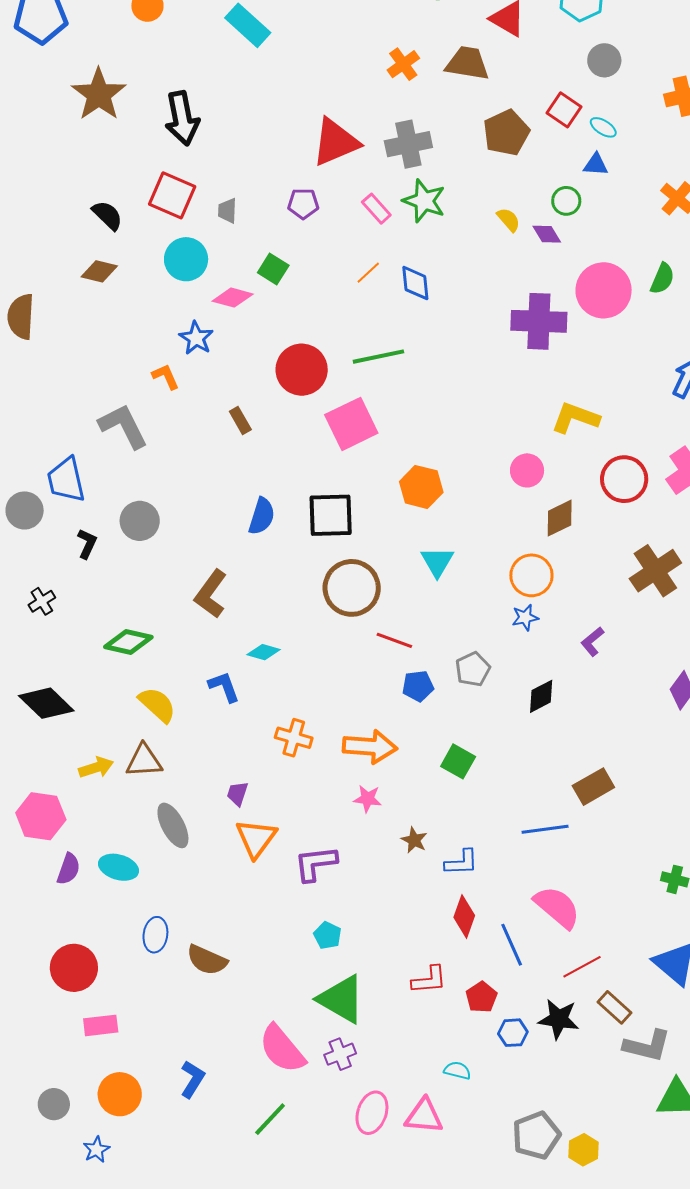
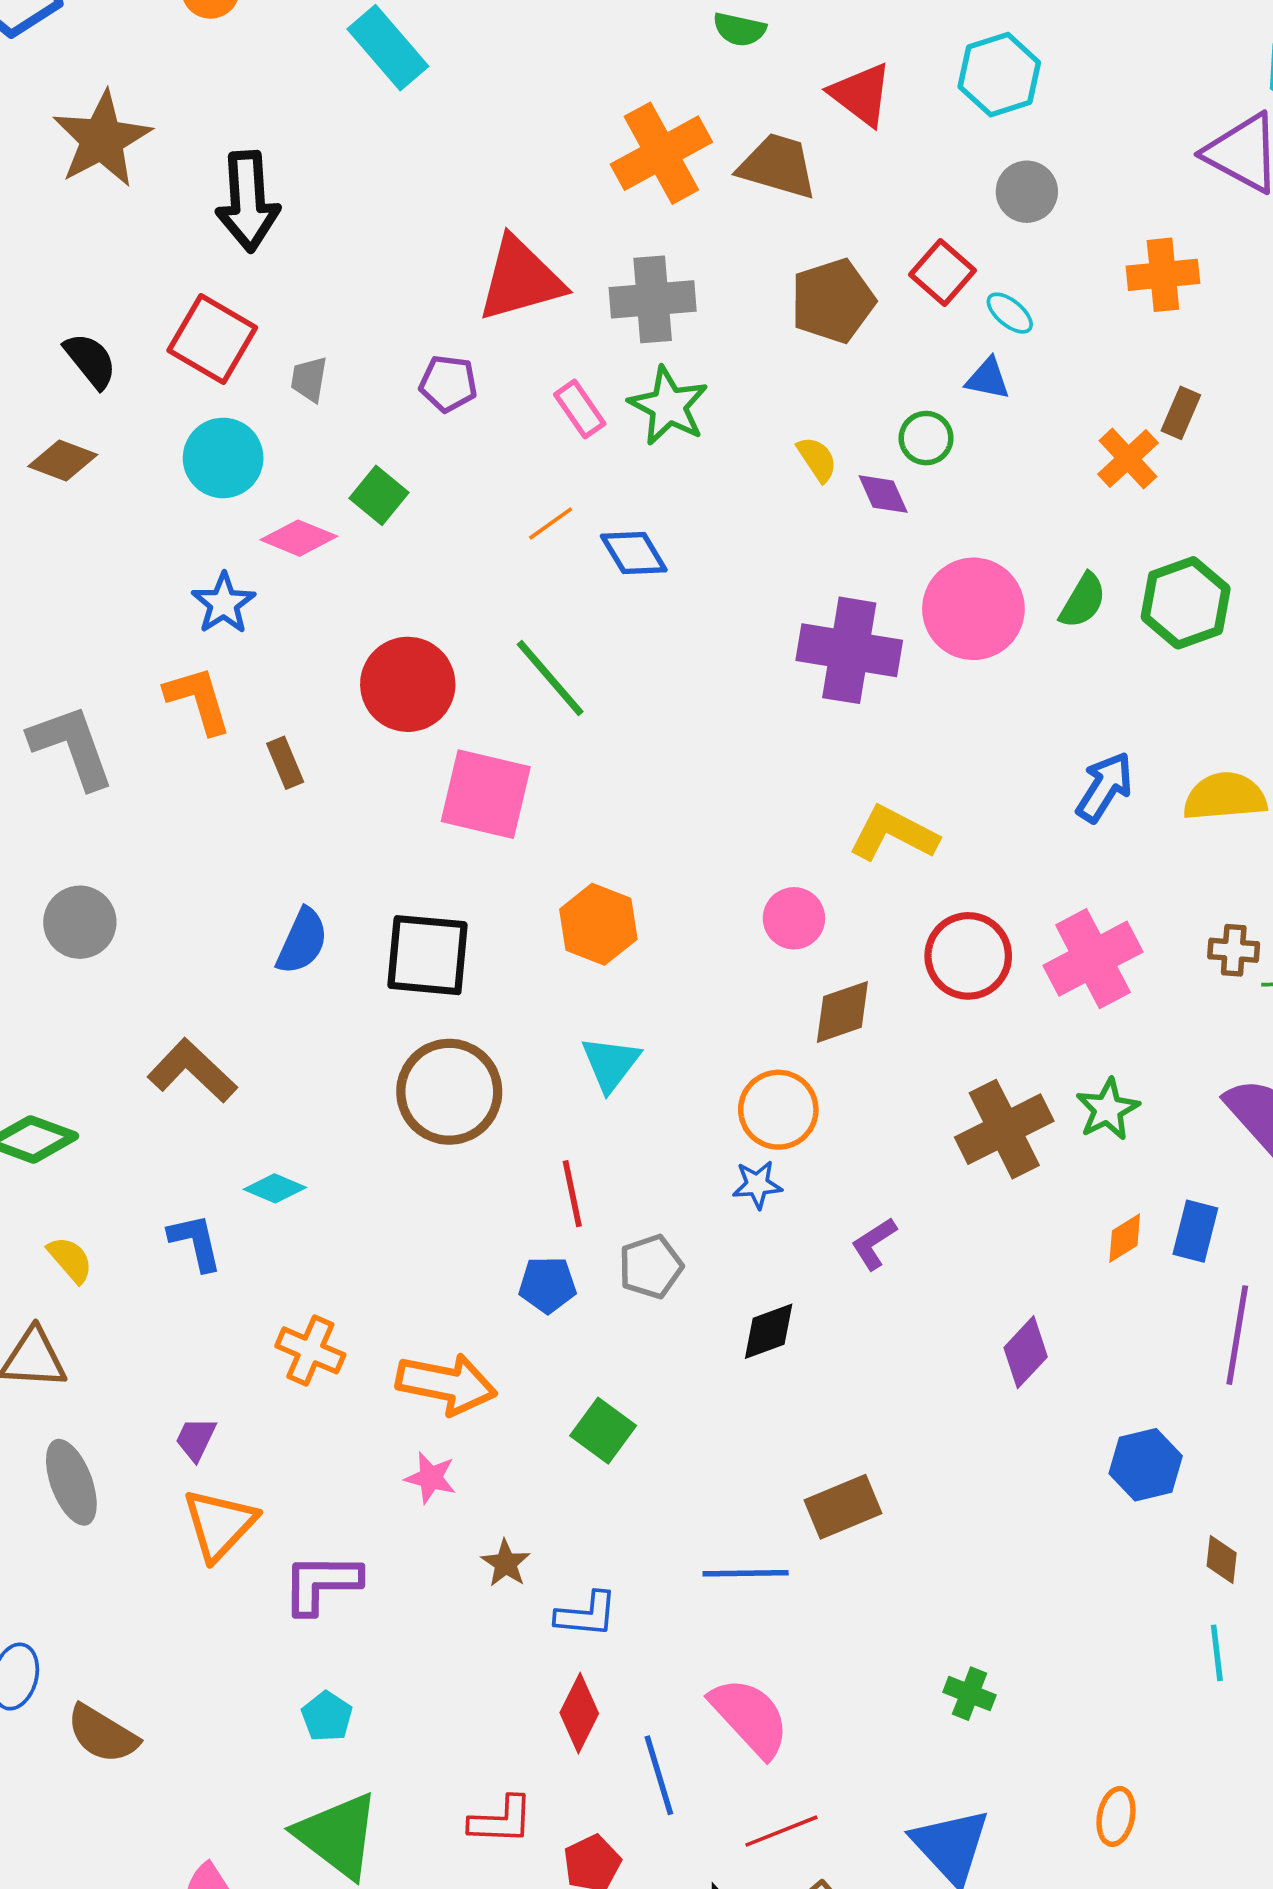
orange cross: (403, 64) -> (661, 153), size x1.6
blue diamond: (415, 283) -> (634, 553), turned -33
green line: (378, 357) -> (550, 678), turned 54
orange L-shape: (166, 377) -> (198, 700), moved, size x1.4
pink square: (351, 424) -> (486, 794), turned 32
brown L-shape: (211, 594) -> (192, 1071), turned 90
red line: (394, 640) -> (572, 1194), moved, turned 51
yellow semicircle: (157, 705) -> (70, 1260), size x0.7

